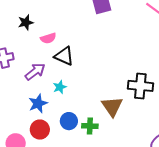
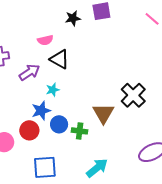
black star: (26, 22) -> (73, 18), moved
black cross: (140, 86) -> (133, 95), turned 35
blue star: (38, 103) -> (41, 111), moved

